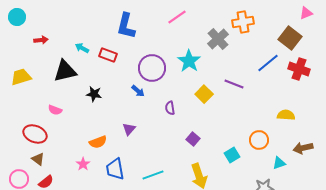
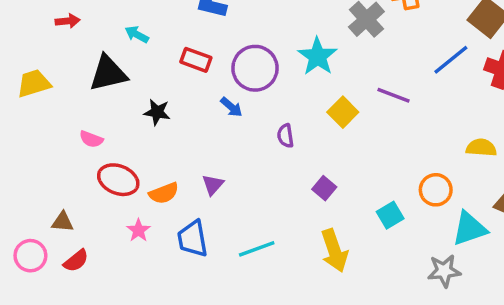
red rectangle: (108, 55) -> (196, 60), moved
purple triangle: (129, 129) -> (213, 185), moved
red ellipse: (35, 134) -> (118, 180), moved
brown triangle: (38, 159) -> (63, 222), turned -32
cyan triangle: (279, 163) -> (469, 229), size x1.6

